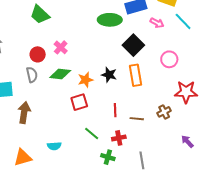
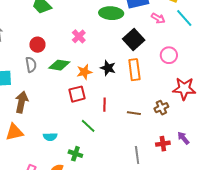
pink cross: (61, 47) -> (79, 36), moved
red line: (115, 110) -> (105, 105), moved
red cross: (119, 138) -> (163, 144), moved
orange triangle: (23, 157) -> (14, 132), moved
green cross: (108, 157) -> (75, 154), moved

